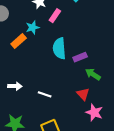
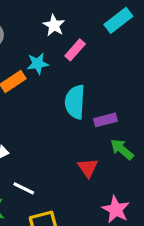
white line: (45, 94) -> (24, 188), moved
red triangle: (83, 94) -> (88, 168), moved

